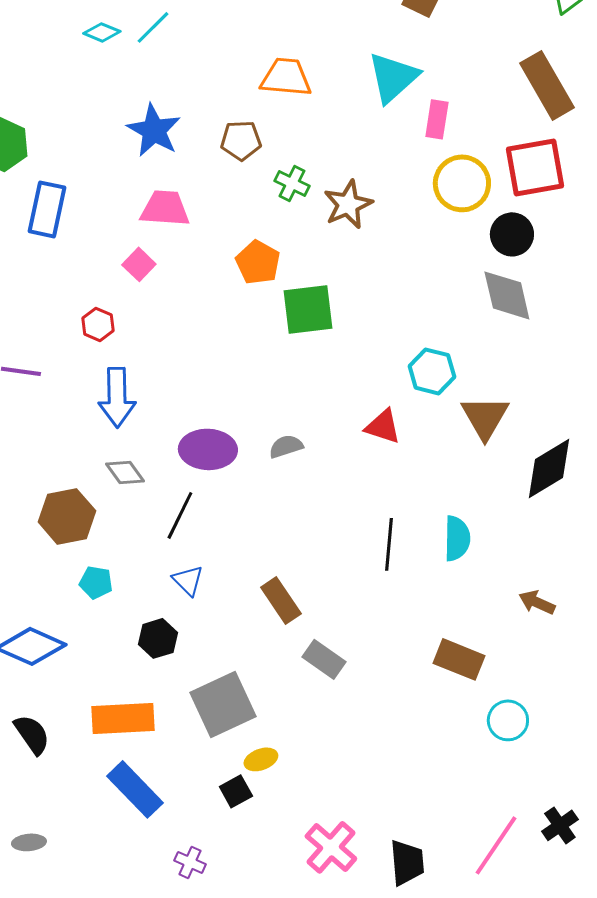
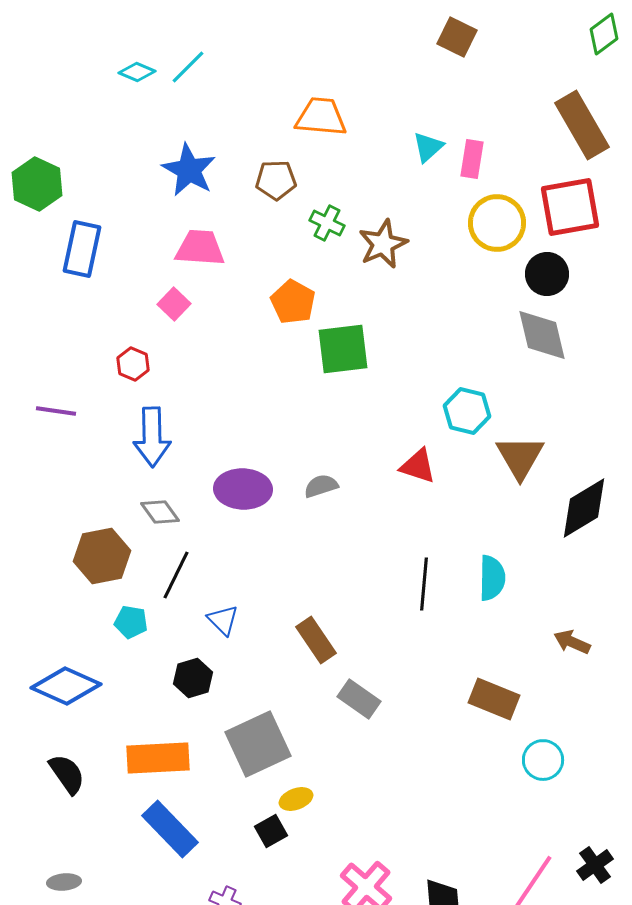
cyan triangle: (393, 77) -> (428, 147), moved, size x0.6
black line: (180, 515) -> (176, 575), moved

